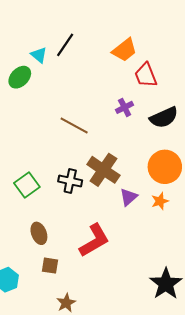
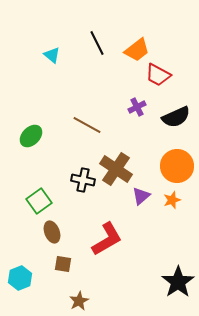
black line: (65, 45) -> (97, 43), moved, turned -60
red trapezoid: (146, 75) -> (158, 75), turned -40
green ellipse: (20, 77) -> (31, 136), moved
green square: (27, 185) -> (39, 201), moved

